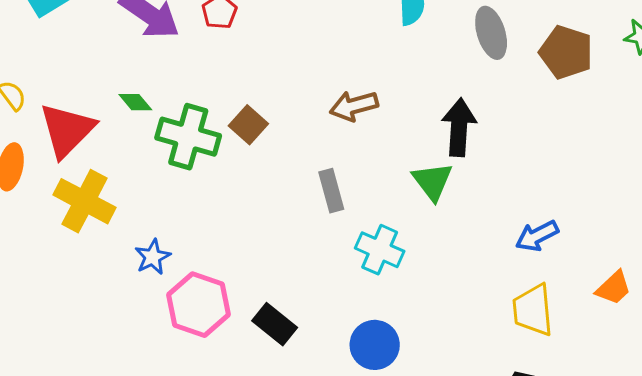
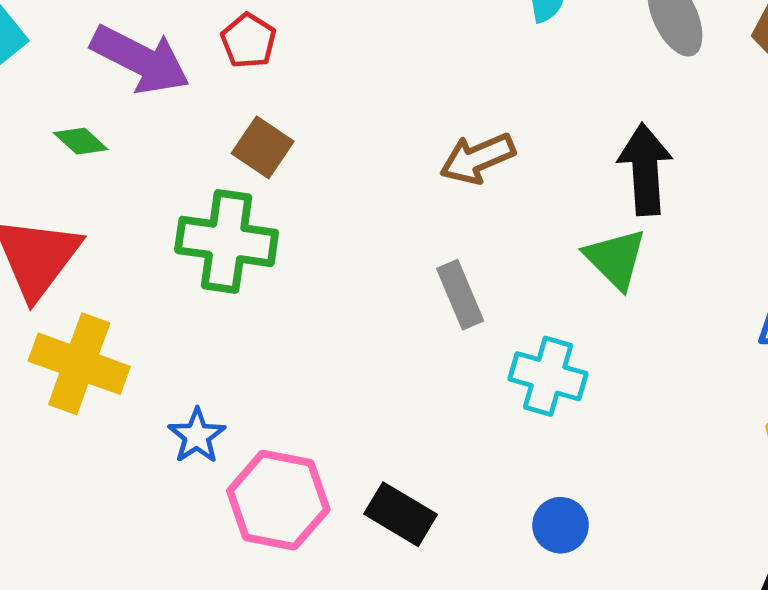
green diamond: (135, 102) -> (81, 141), moved
brown square: (248, 125) -> (263, 147), moved
blue circle: (375, 345) -> (561, 525), size x0.7

